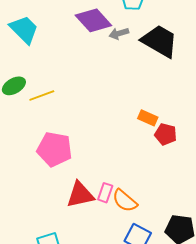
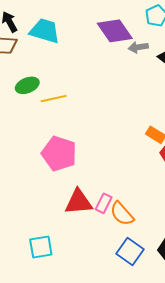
cyan trapezoid: (24, 30) -> (45, 31), turned -36

